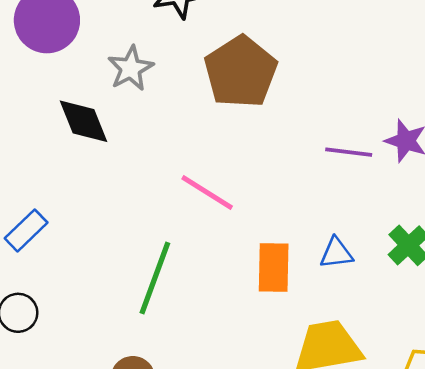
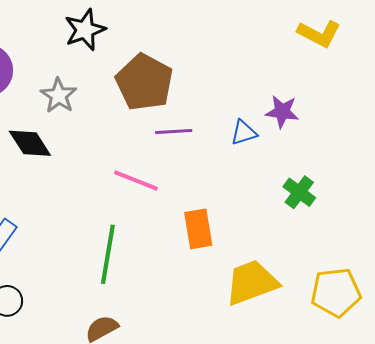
purple line: (349, 152) -> (174, 131), moved
blue triangle: (336, 253) -> (244, 133), moved

